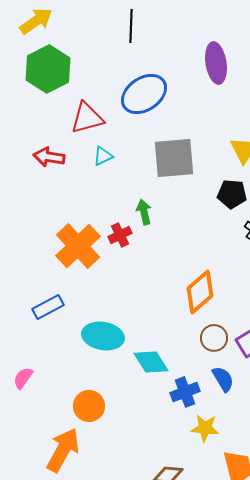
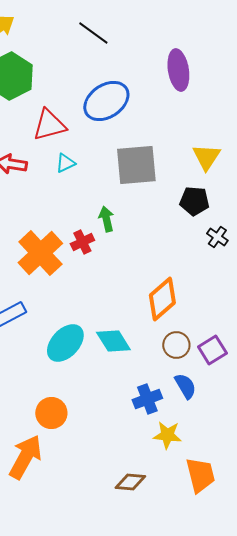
black line: (131, 26) -> (93, 33), turned -56
cyan ellipse: (103, 336) -> (65, 343), turned -57
cyan diamond: (151, 362) -> (113, 341), moved

